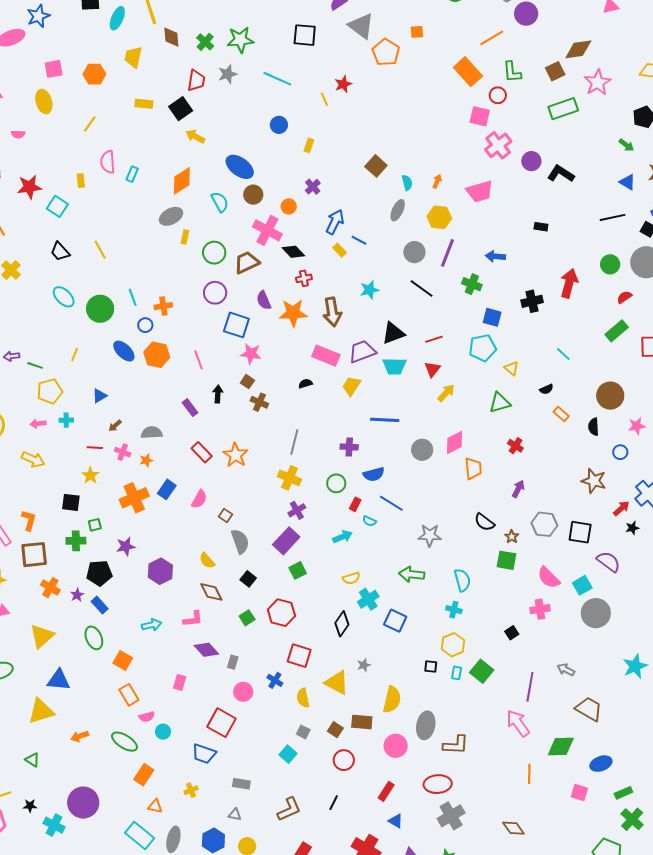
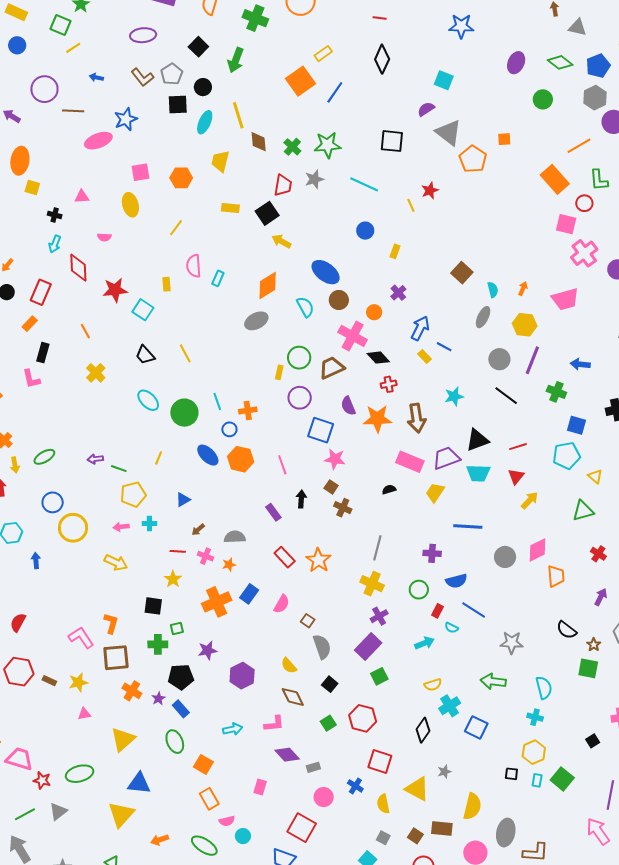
yellow rectangle: (185, 237) -> (279, 372), moved
gray rectangle: (233, 662) -> (313, 767), turned 56
yellow triangle: (41, 711) -> (121, 814), turned -32

